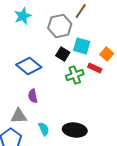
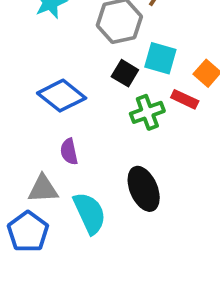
cyan semicircle: (44, 129) -> (90, 213), size x1.6
black ellipse: (75, 130) -> (144, 189), moved, turned 60

